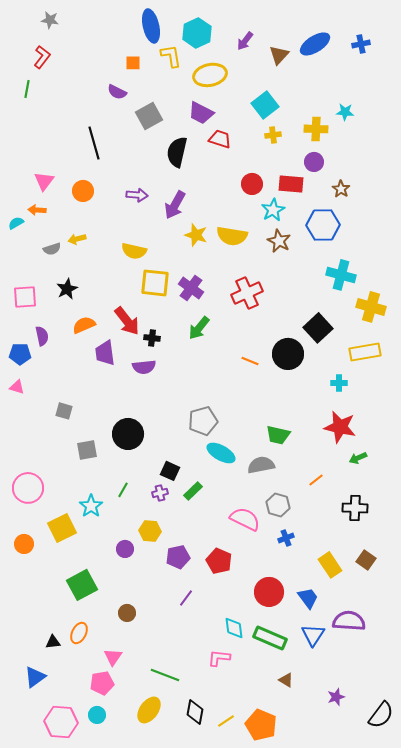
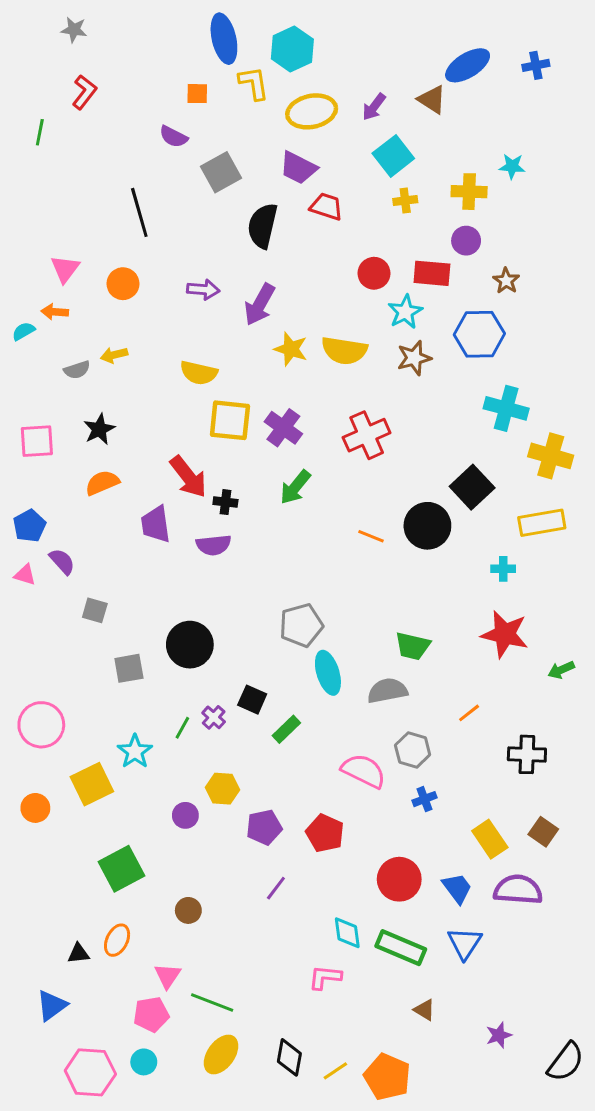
purple arrow: (245, 41) -> (374, 107), moved
brown triangle: (279, 55) -> (432, 100), moved, turned -40
red L-shape: (42, 57) -> (84, 92), moved
brown star: (279, 241) -> (414, 358), turned 30
orange semicircle: (84, 325) -> (102, 483), moved
purple semicircle: (42, 336) -> (62, 561), moved, turned -30
blue pentagon: (20, 354) -> (29, 526), turned -30
cyan ellipse: (221, 453) -> (328, 673), turned 44
green arrow: (358, 458) -> (561, 670), moved
purple cross: (160, 493) -> (214, 717), moved, turned -35
purple semicircle: (349, 621) -> (518, 890), moved
green line: (165, 675) -> (212, 1003), moved

